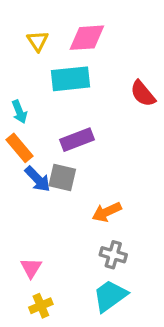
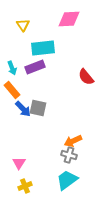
pink diamond: (87, 38) -> (69, 19), moved
red semicircle: (143, 94) -> (86, 77), moved
purple rectangle: (77, 140) -> (35, 67), moved
orange arrow: (107, 212) -> (73, 141), moved

